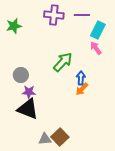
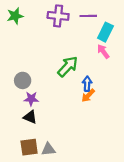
green star: (14, 26) -> (15, 16), moved
black triangle: (28, 109) -> (30, 117), size x0.6
brown square: (60, 137) -> (29, 147), moved, turned 36

